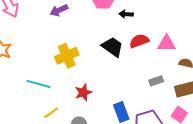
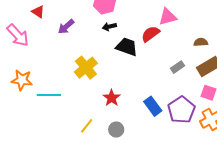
black arrow: (126, 14) -> (109, 27), moved
pink triangle: (167, 43) -> (168, 17), moved
cyan line: (38, 84) -> (49, 95), moved

